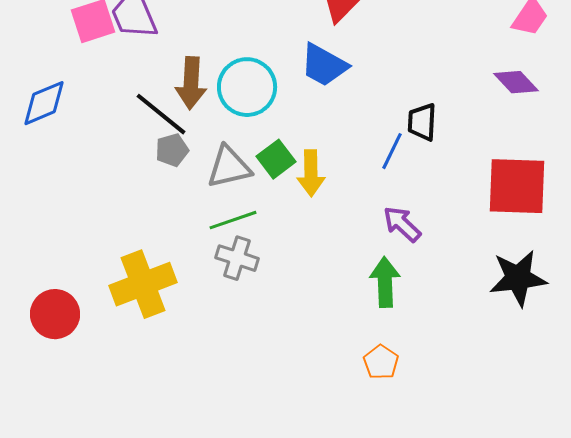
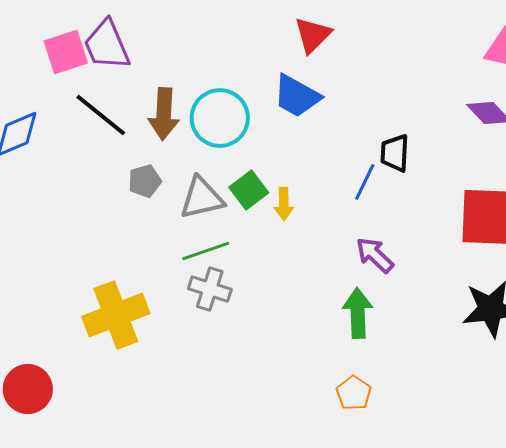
black line: (161, 114) -> (101, 115), moved
yellow arrow: (311, 173) -> (284, 204), size x0.7
red circle: (55, 314) -> (28, 389), moved

